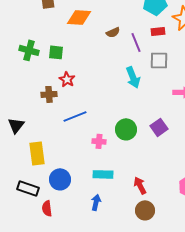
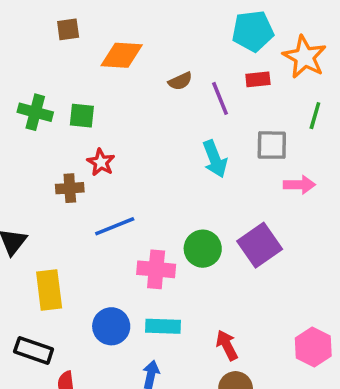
gray square: (159, 60) -> (272, 145), moved
purple square: (159, 127) -> (260, 245), size x1.4
pink cross: (99, 141) -> (156, 269), size x1.5
blue circle: (60, 179) -> (111, 326), moved

